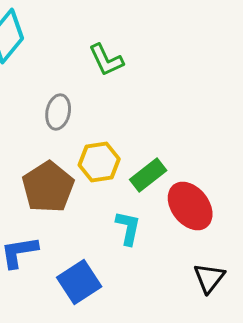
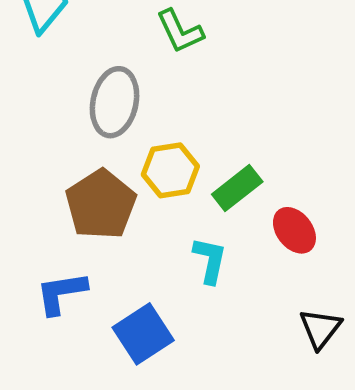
gray ellipse: (58, 112) -> (114, 102), size x1.4
red ellipse: (190, 206) -> (294, 230), size x0.7

